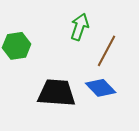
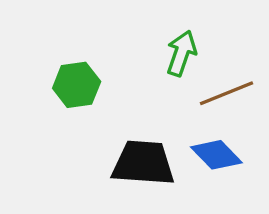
brown line: (107, 51) -> (226, 93), turned 40

